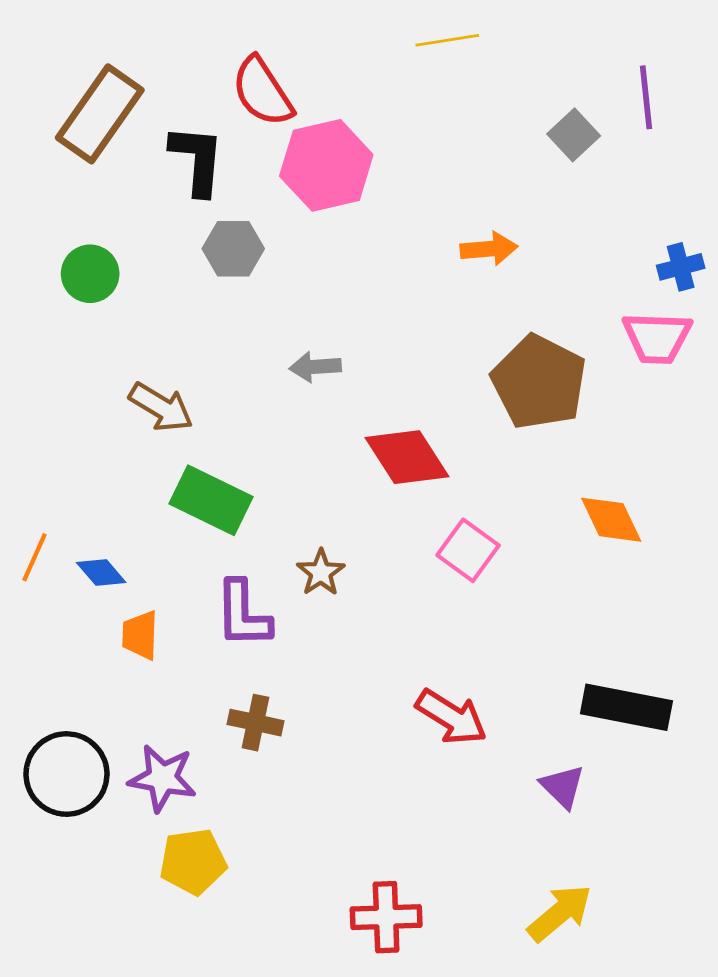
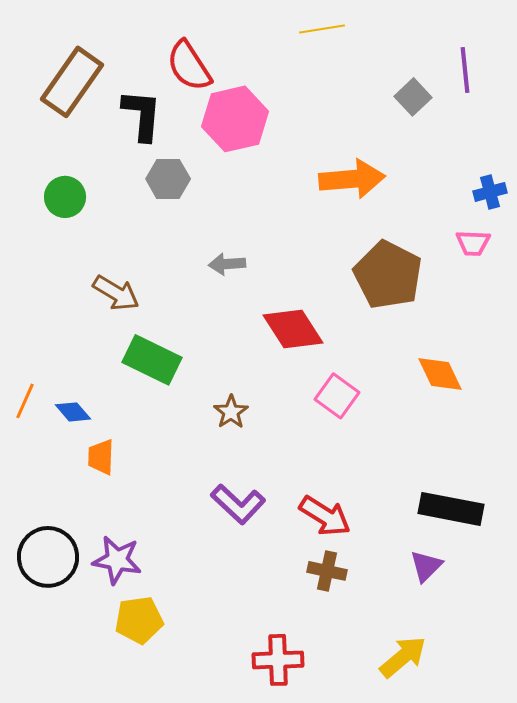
orange arrow: (489, 249) -> (352, 179), size x1.6
pink trapezoid: (657, 338) -> (473, 243), size x0.7
purple L-shape: (243, 614) -> (238, 504), moved, turned -46
brown cross: (255, 723) -> (327, 571), moved
purple triangle: (563, 787) -> (426, 566), moved, turned 30

